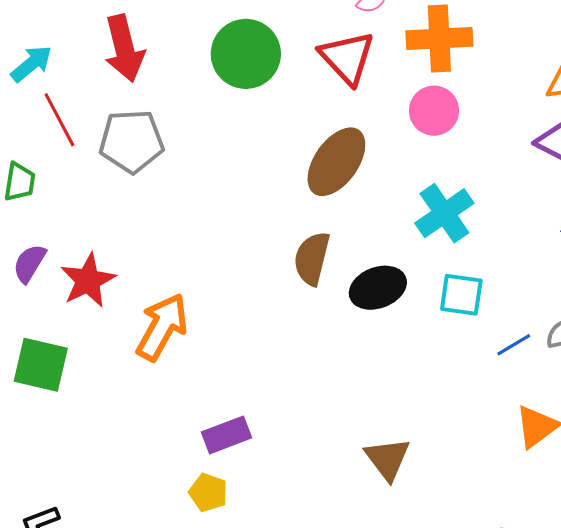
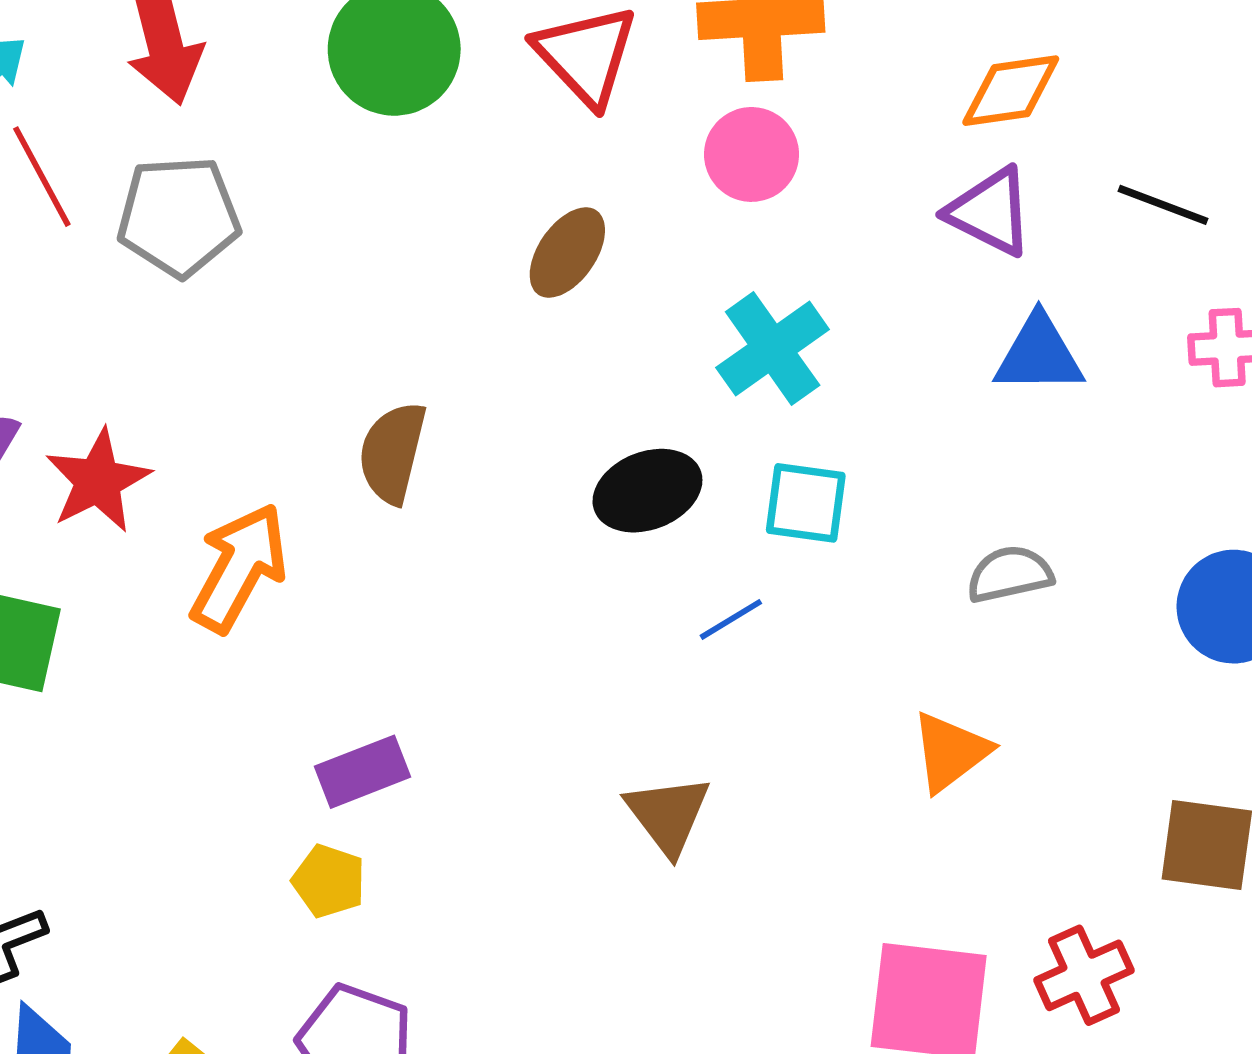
brown ellipse: (336, 162) -> (567, 253), size x0.7
brown semicircle: (312, 258) -> (392, 453), moved
blue line: (514, 345) -> (731, 619), moved

